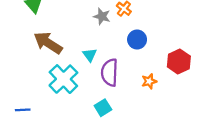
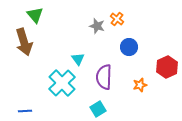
brown arrow: (48, 43) -> (24, 42), moved, turned -140
cyan triangle: (90, 55) -> (78, 59), moved

